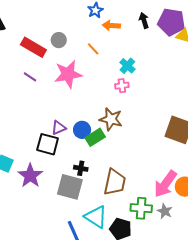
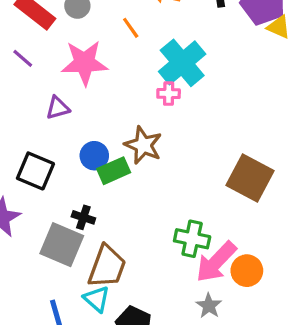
cyan cross: (127, 66) -> (182, 63), size x1.8
purple triangle: (59, 128) -> (58, 108), moved
brown trapezoid: (115, 182) -> (107, 267), moved
green cross: (141, 208) -> (192, 239), moved
cyan triangle: (96, 217) -> (97, 299), size x0.7

